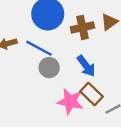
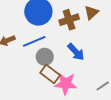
blue line: (39, 48) -> (34, 41), turned -45
brown rectangle: (91, 94) -> (50, 74), moved

